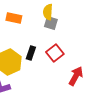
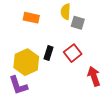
gray square: (51, 23) -> (78, 23), moved
red arrow: (76, 76) -> (94, 76), turned -48

